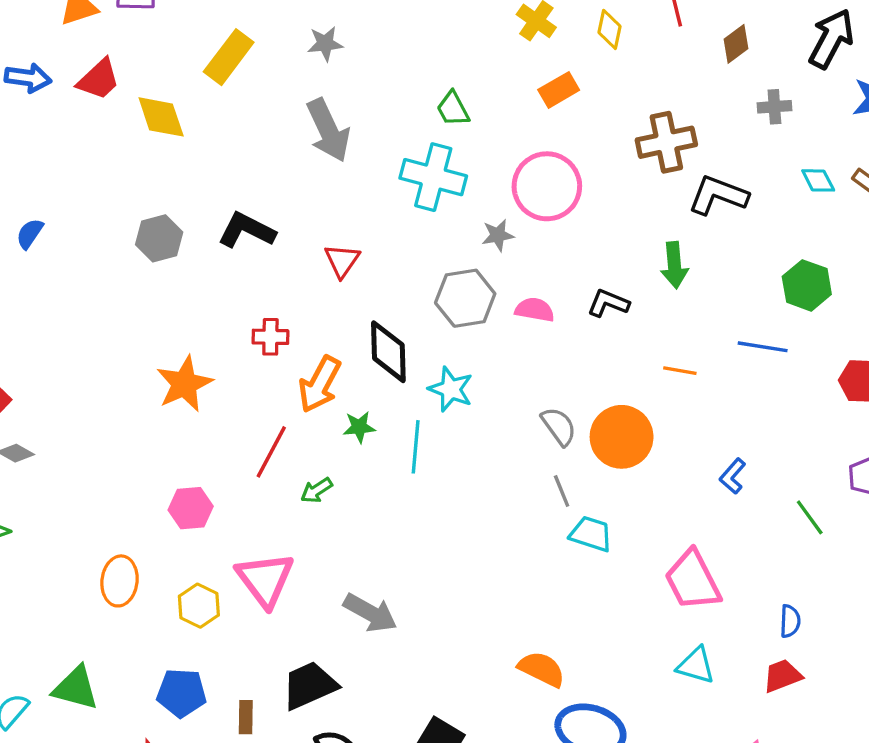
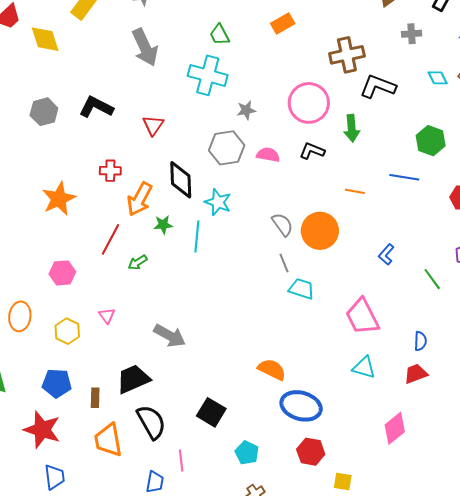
pink circle: (547, 186) -> (309, 103), moved
pink triangle: (265, 579) -> (107, 316), size x0.5

